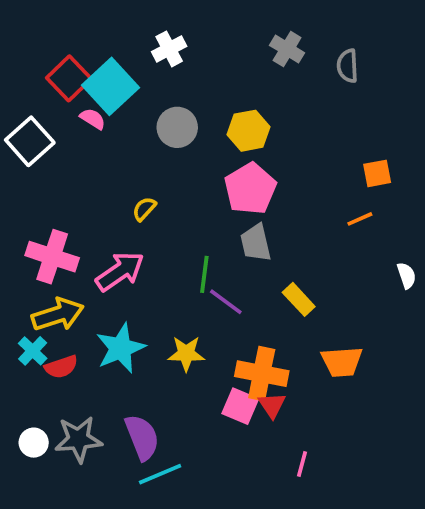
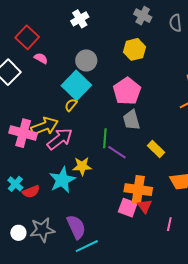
cyan square: (110, 86) -> (76, 85), moved
yellow hexagon: (248, 131) -> (135, 49), moved
yellow arrow: (58, 315) -> (45, 126), moved
yellow star: (186, 354) -> (82, 166), moved
pink line: (302, 464) -> (169, 224), moved

